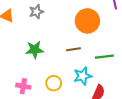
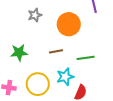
gray star: (36, 12) -> (35, 15), moved
yellow circle: (54, 83) -> (38, 84), size x1.5

